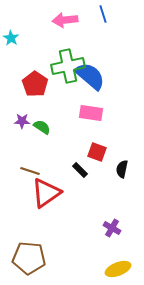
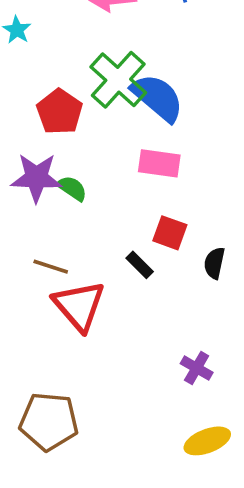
green cross: (68, 66) -> (118, 80), turned -36
purple star: (22, 121) -> (36, 178), size x1.8
red triangle: (46, 193) -> (79, 306), turned -36

